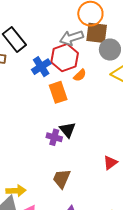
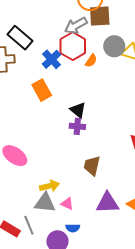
gray circle: (110, 50) -> (114, 46), moved
orange rectangle: (58, 92) -> (42, 90), moved
black triangle: (68, 130) -> (78, 110), moved

